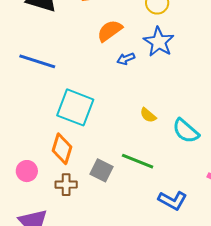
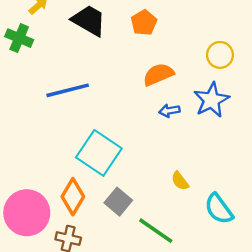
blue line: (37, 61) -> (68, 90), turned -45
gray square: (101, 170) -> (118, 202), moved
pink circle: (27, 171) -> (27, 213), size x1.8

